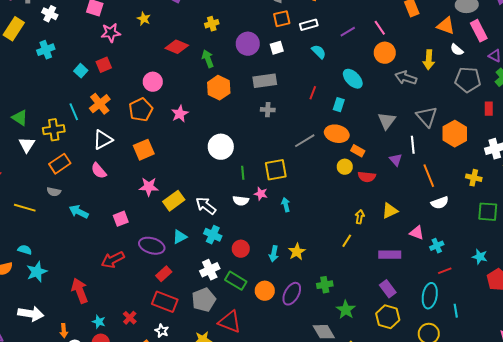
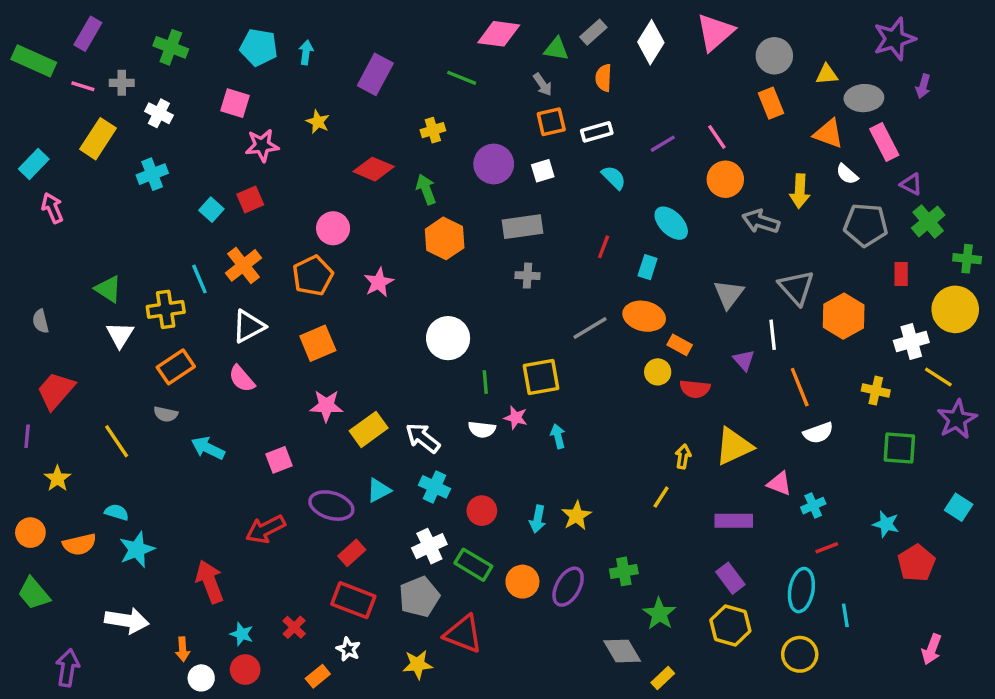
yellow line: (25, 208) -> (117, 441), turned 40
yellow triangle: (390, 211) -> (734, 446), size x1.4

